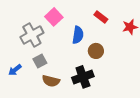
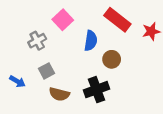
red rectangle: (101, 17) -> (117, 20), size x1.6
gray cross: (32, 35) -> (37, 41), size x0.7
blue arrow: (15, 70) -> (17, 81), turned -112

